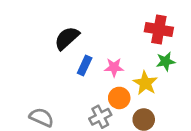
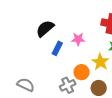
pink star: (114, 67) -> (78, 39), moved

